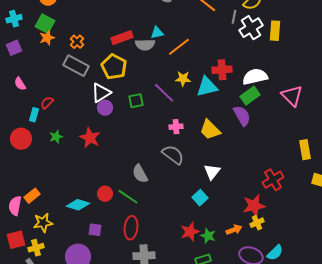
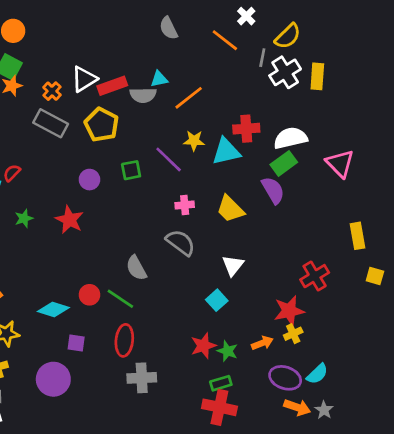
white triangle: (101, 93) -> (84, 79), moved

